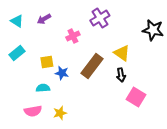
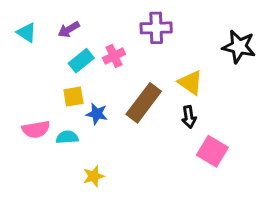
purple cross: (100, 18) -> (156, 28), turned 30
cyan rectangle: (17, 53) -> (81, 61), moved
pink semicircle: (33, 111) -> (36, 129), moved

